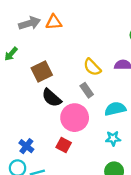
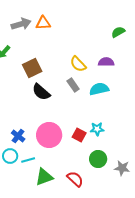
cyan semicircle: (115, 109) -> (99, 89), moved
pink circle: (75, 118) -> (49, 135), moved
red square: (64, 145) -> (79, 135), moved

